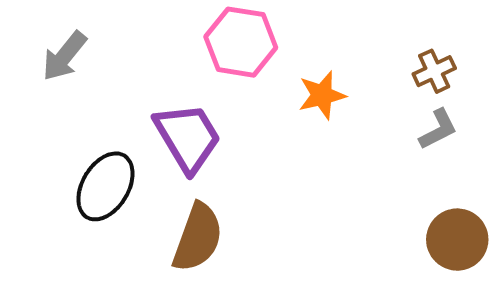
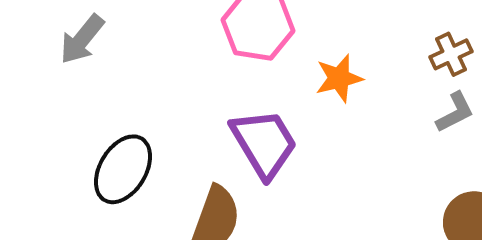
purple trapezoid: (188, 137) -> (264, 143), moved

